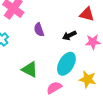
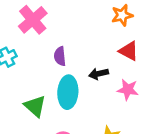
cyan ellipse: (66, 64) -> (68, 92), moved, turned -40

